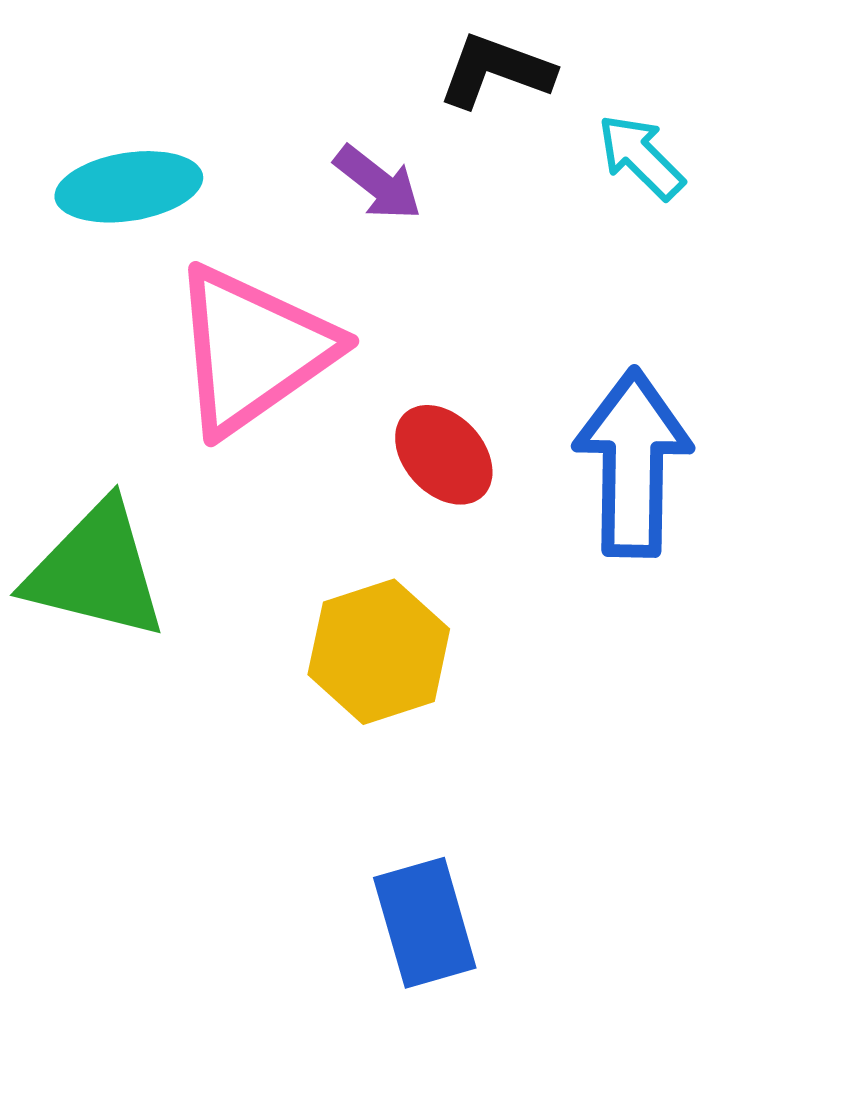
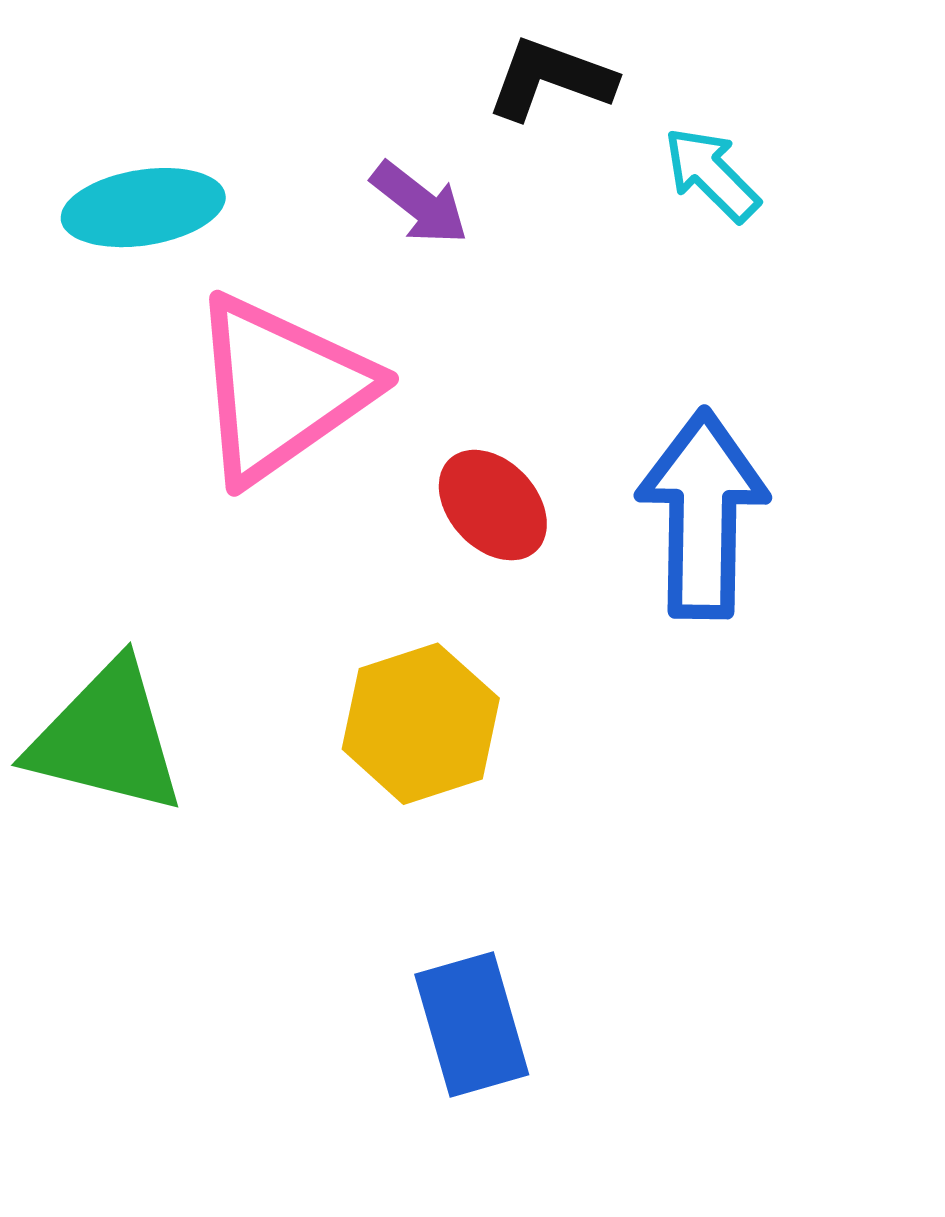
green triangle: (96, 571) -> (107, 738), moved

